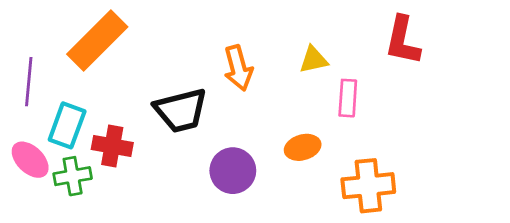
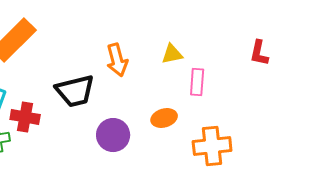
red L-shape: (403, 41) -> (259, 53), moved, size x0.7

